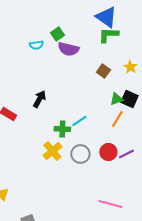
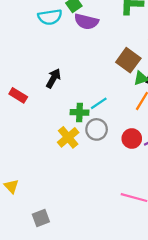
cyan semicircle: (36, 45) -> (50, 17), size x1.5
brown square: (103, 71) -> (128, 60), moved, size x1.5
gray circle: (80, 154) -> (97, 129), moved

